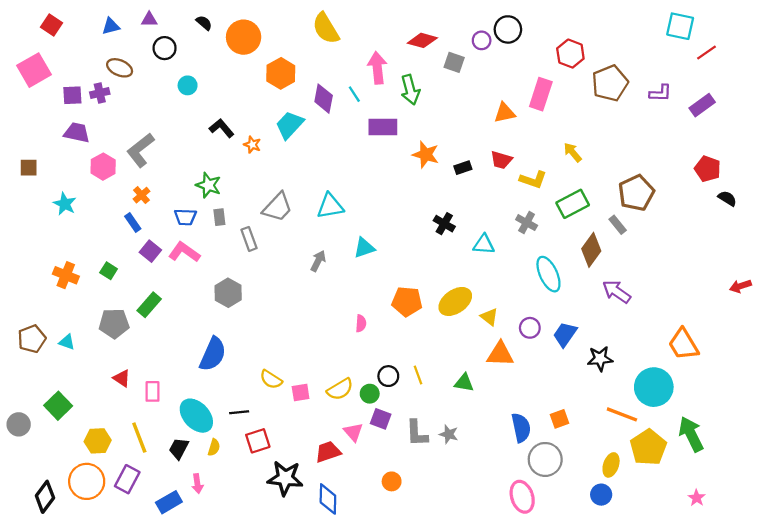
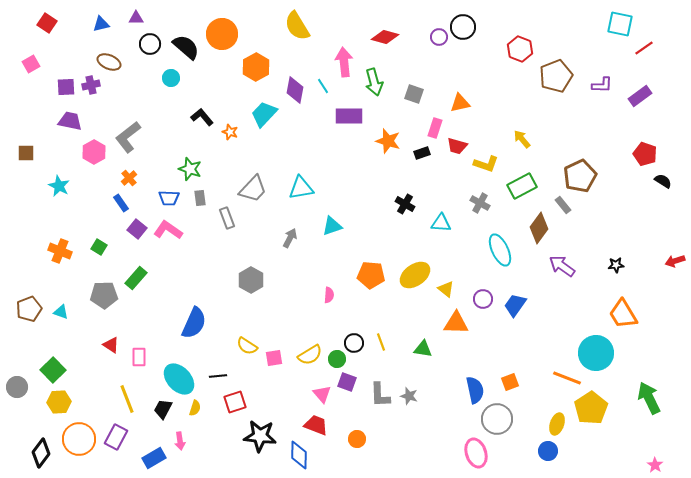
black semicircle: (204, 23) -> (186, 47), moved, size x1.8
gray square: (454, 62) -> (414, 94), moved
pink square: (34, 70) -> (31, 64), size x0.6
pink rectangle: (541, 94) -> (435, 128), moved, size x0.7
gray hexagon: (228, 293) -> (251, 280), moved
black star: (600, 359) -> (616, 265), moved, size x0.7
green arrow: (691, 434) -> (649, 398), moved
yellow hexagon: (98, 441) -> (59, 402), moved
red trapezoid: (328, 452) -> (316, 425), moved, turned 40
pink star: (697, 498) -> (655, 465), moved

